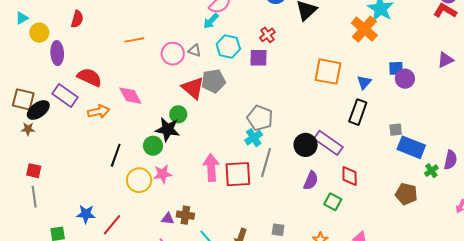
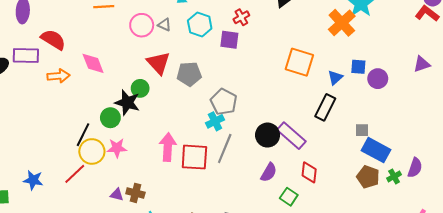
blue square: (396, 68) -> (358, 67), moved
gray pentagon: (213, 81) -> (189, 74), moved
purple rectangle: (65, 95) -> (26, 56), turned -40
black line: (116, 155) -> (83, 135), moved
brown pentagon: (406, 194) -> (368, 177), moved
red line: (112, 225) -> (75, 174), moved

